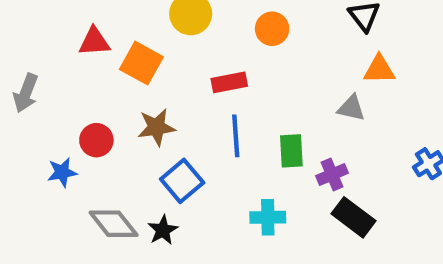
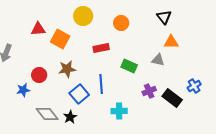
blue line: (236, 136) -> (101, 84), moved
green rectangle: (291, 151) -> (129, 66), moved, turned -63
black rectangle: (353, 217) -> (172, 98), moved

